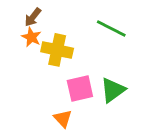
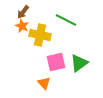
green line: (111, 29) -> (66, 20), moved

